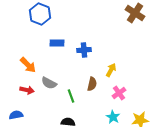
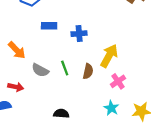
yellow arrow: (111, 70) -> (109, 56), size x1.5
red arrow: (27, 90) -> (16, 87), moved
green line: (71, 96) -> (65, 68), moved

